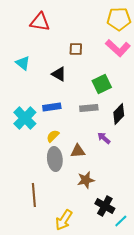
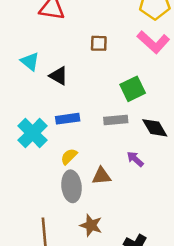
black triangle: (59, 74) -> (59, 76), moved
black diamond: (119, 114) -> (155, 128), turned -75
brown star: (86, 180) -> (91, 225), moved, turned 30

